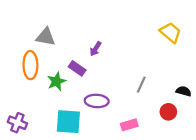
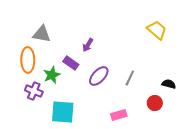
purple ellipse: (97, 101) -> (99, 76), moved, turned -50
purple cross: (17, 123) -> (34, 91), moved

